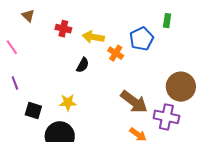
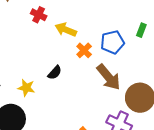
black semicircle: (83, 65) -> (55, 73), moved
brown arrow: (134, 102) -> (109, 77), moved

